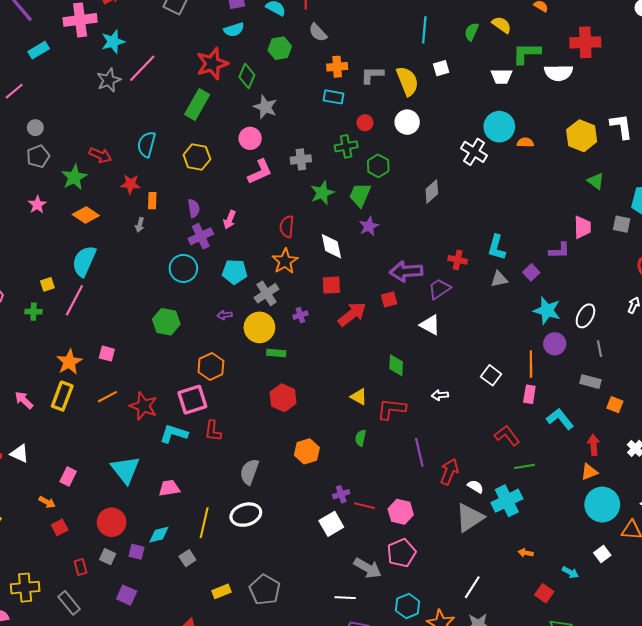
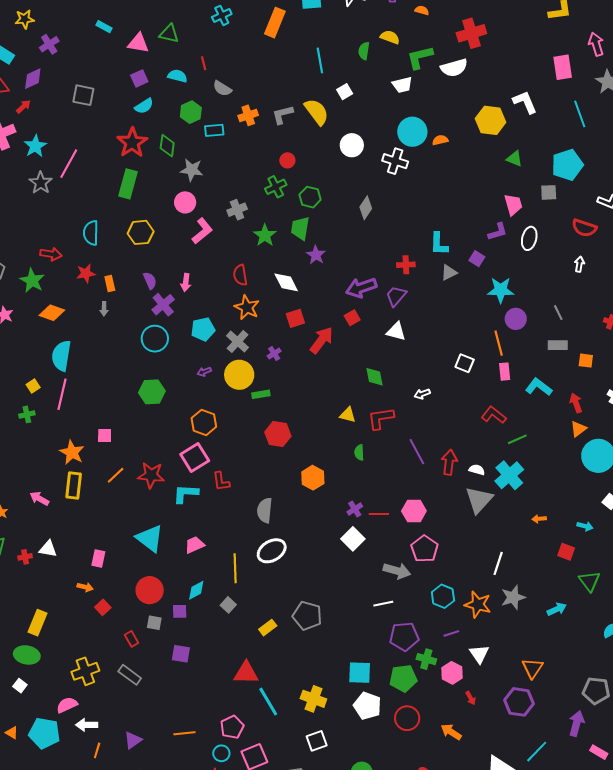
cyan rectangle: (333, 97) -> (214, 130), moved
white circle: (407, 122) -> (352, 145), moved
white ellipse: (585, 316) -> (529, 238), moved

